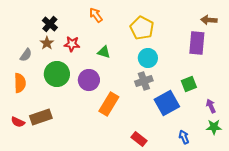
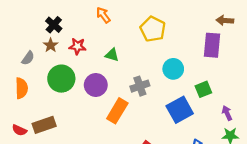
cyan circle: (148, 58) -> (173, 69), moved
gray cross: (144, 81) -> (140, 86), moved

